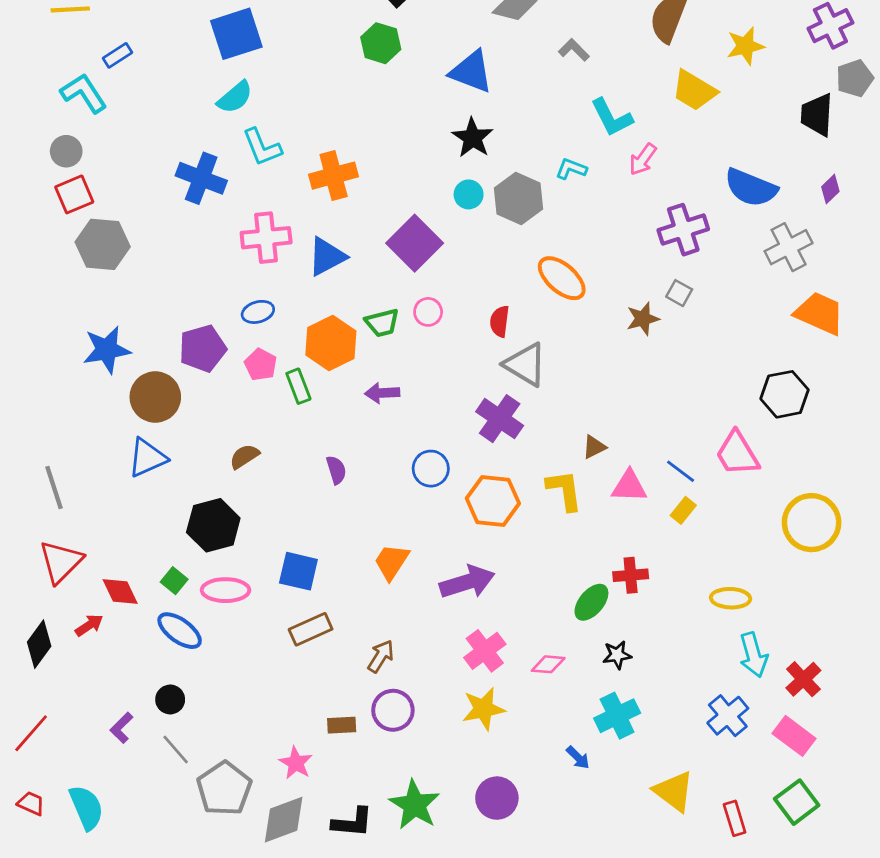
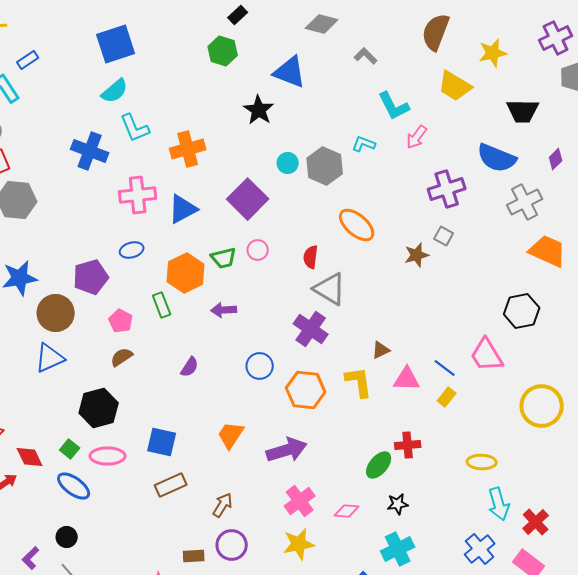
black trapezoid: (817, 115) -> (523, 111), moved, turned -92
black star: (473, 138) -> (259, 110), moved
pink pentagon: (261, 365) -> (121, 321), moved
purple semicircle: (336, 470) -> (190, 367), turned 50

